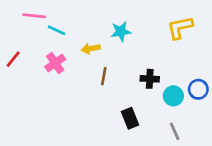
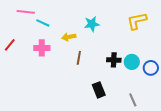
pink cross: (55, 63) -> (42, 48), turned 35
cyan circle: (173, 96) -> (132, 62), moved

